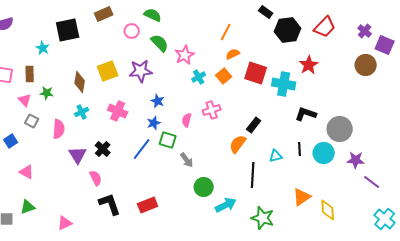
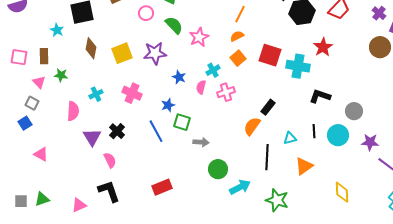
orange semicircle: (233, 54) -> (237, 36), moved
cyan cross: (199, 77) -> (213, 70), moved
brown diamond: (80, 82) -> (91, 48), moved
blue star: (158, 101) -> (179, 77), moved
pink semicircle: (187, 120) -> (201, 87), moved
gray square: (32, 121) -> (32, 103), moved
gray circle: (340, 129) -> (354, 111), size x0.7
blue line: (142, 149) -> (156, 131), turned -65
gray arrow: (187, 160) -> (201, 142), turned -49
orange triangle: (302, 197) -> (304, 166), moved
black L-shape: (110, 204) -> (109, 191), moved
green triangle: (28, 207) -> (42, 199), moved

